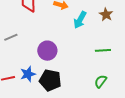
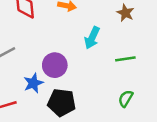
cyan arrow: (80, 20) -> (92, 38), moved
blue star: (28, 74) -> (33, 83), moved

